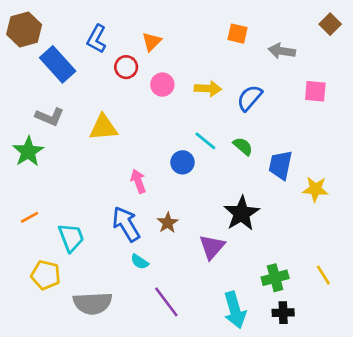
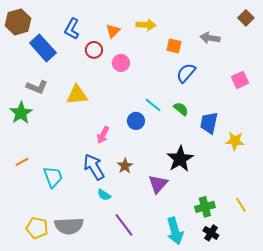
orange square: (237, 34) -> (174, 46), moved
yellow arrow: (208, 89) -> (146, 25), moved
pink square: (315, 91) -> (240, 80), moved, turned -30
pink arrow: (138, 181) -> (103, 135), turned -132
yellow pentagon: (46, 275) -> (37, 228), moved
black cross: (283, 313) -> (211, 233), turned 35

